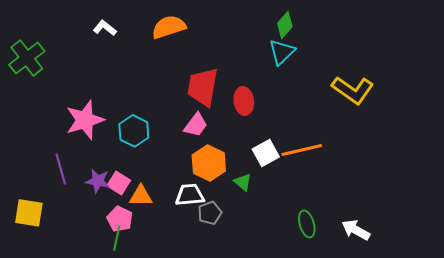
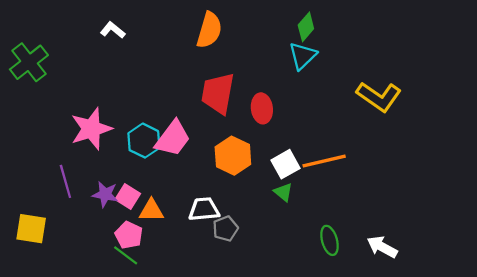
orange semicircle: (169, 27) -> (209, 30), moved, turned 124
pink trapezoid: (196, 125) -> (173, 138), moved, size x1.4
orange hexagon: (209, 163) -> (233, 156), moved
green triangle: (243, 182) -> (283, 192), moved
green line: (117, 238) -> (126, 255), turned -65

